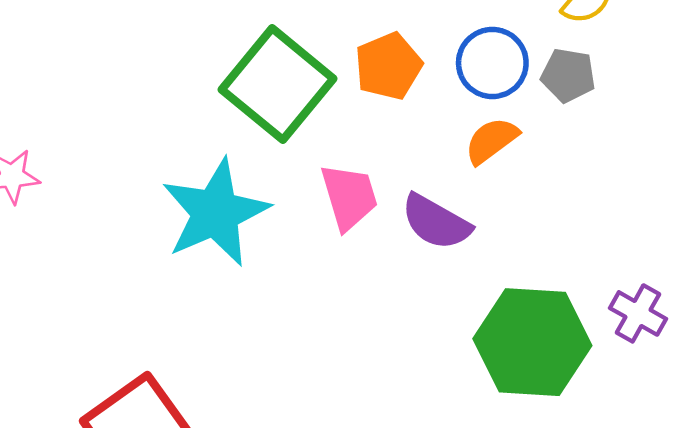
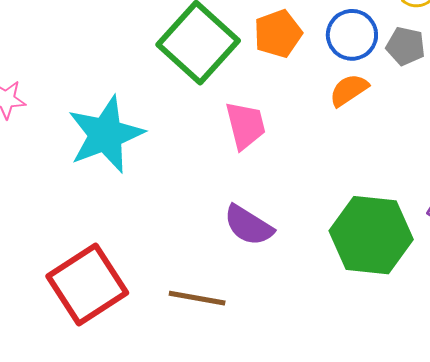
cyan star: (215, 213) -> (106, 134), moved
purple semicircle: (436, 222) -> (248, 225), moved

